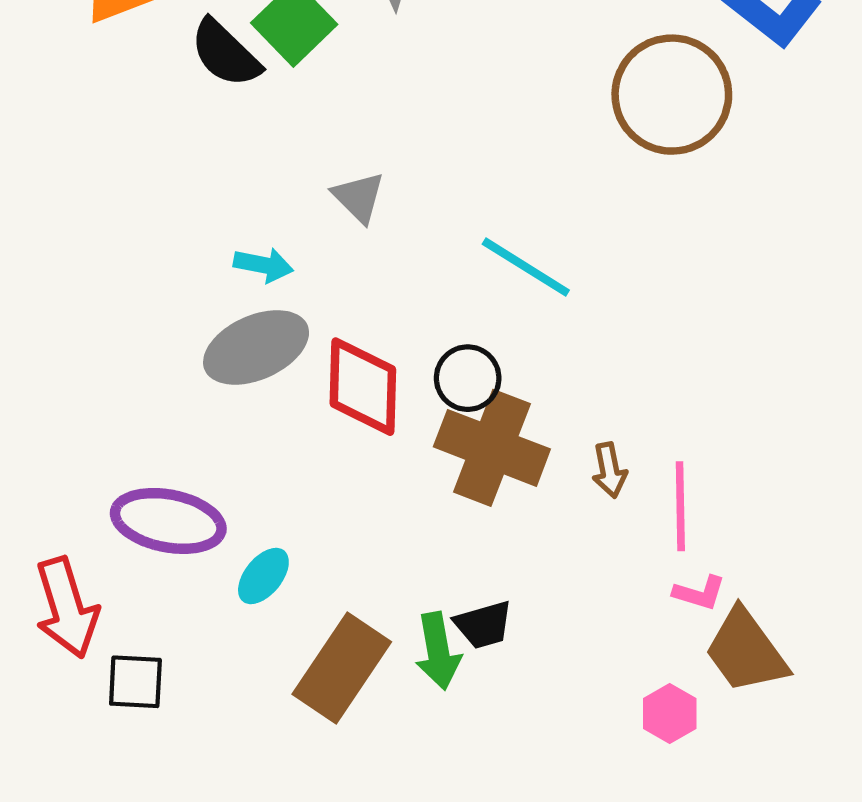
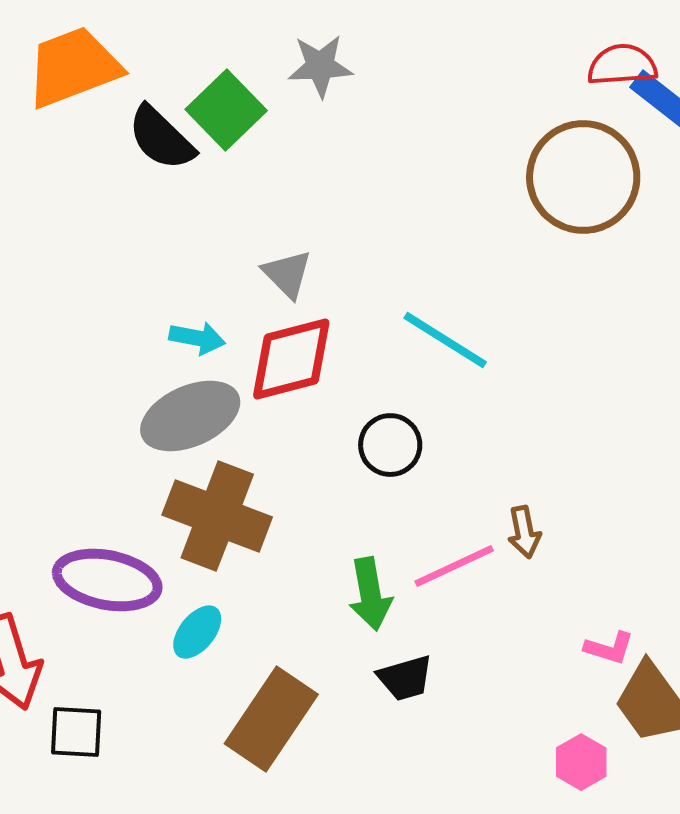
red diamond: (363, 387) -> (291, 359), moved, turned 74
brown cross: (492, 448) -> (217, 516), moved
pink line: (680, 506) -> (454, 566), moved, turned 66
green arrow: (438, 651) -> (370, 594), moved

